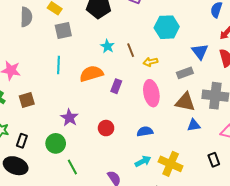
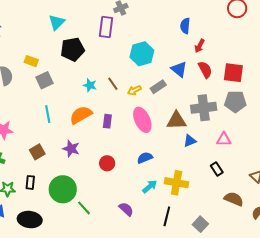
gray rectangle: (185, 73) -> (158, 87), moved
brown square: (27, 100) -> (37, 152), moved
purple star: (69, 118) -> (71, 149), moved
black rectangle: (22, 141) -> (30, 182), moved
green circle: (56, 143) -> (63, 189), size x1.4

